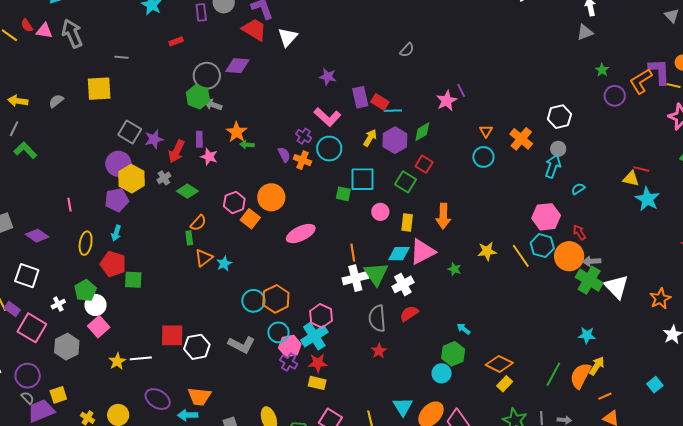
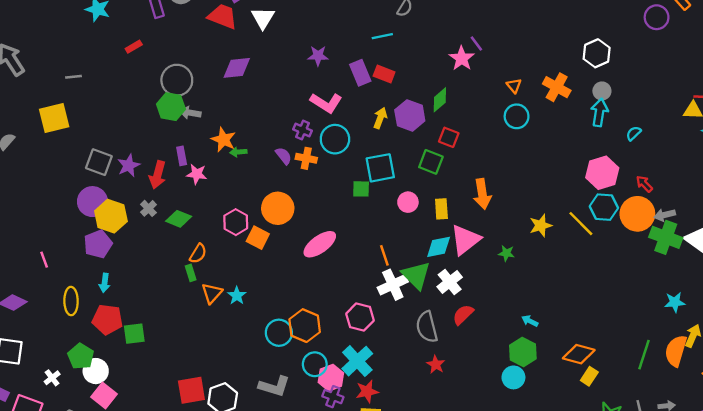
purple diamond: (237, 66) -> (237, 68), moved
cyan line: (393, 111) -> (382, 36), moved
pink hexagon: (321, 316) -> (360, 317), moved

